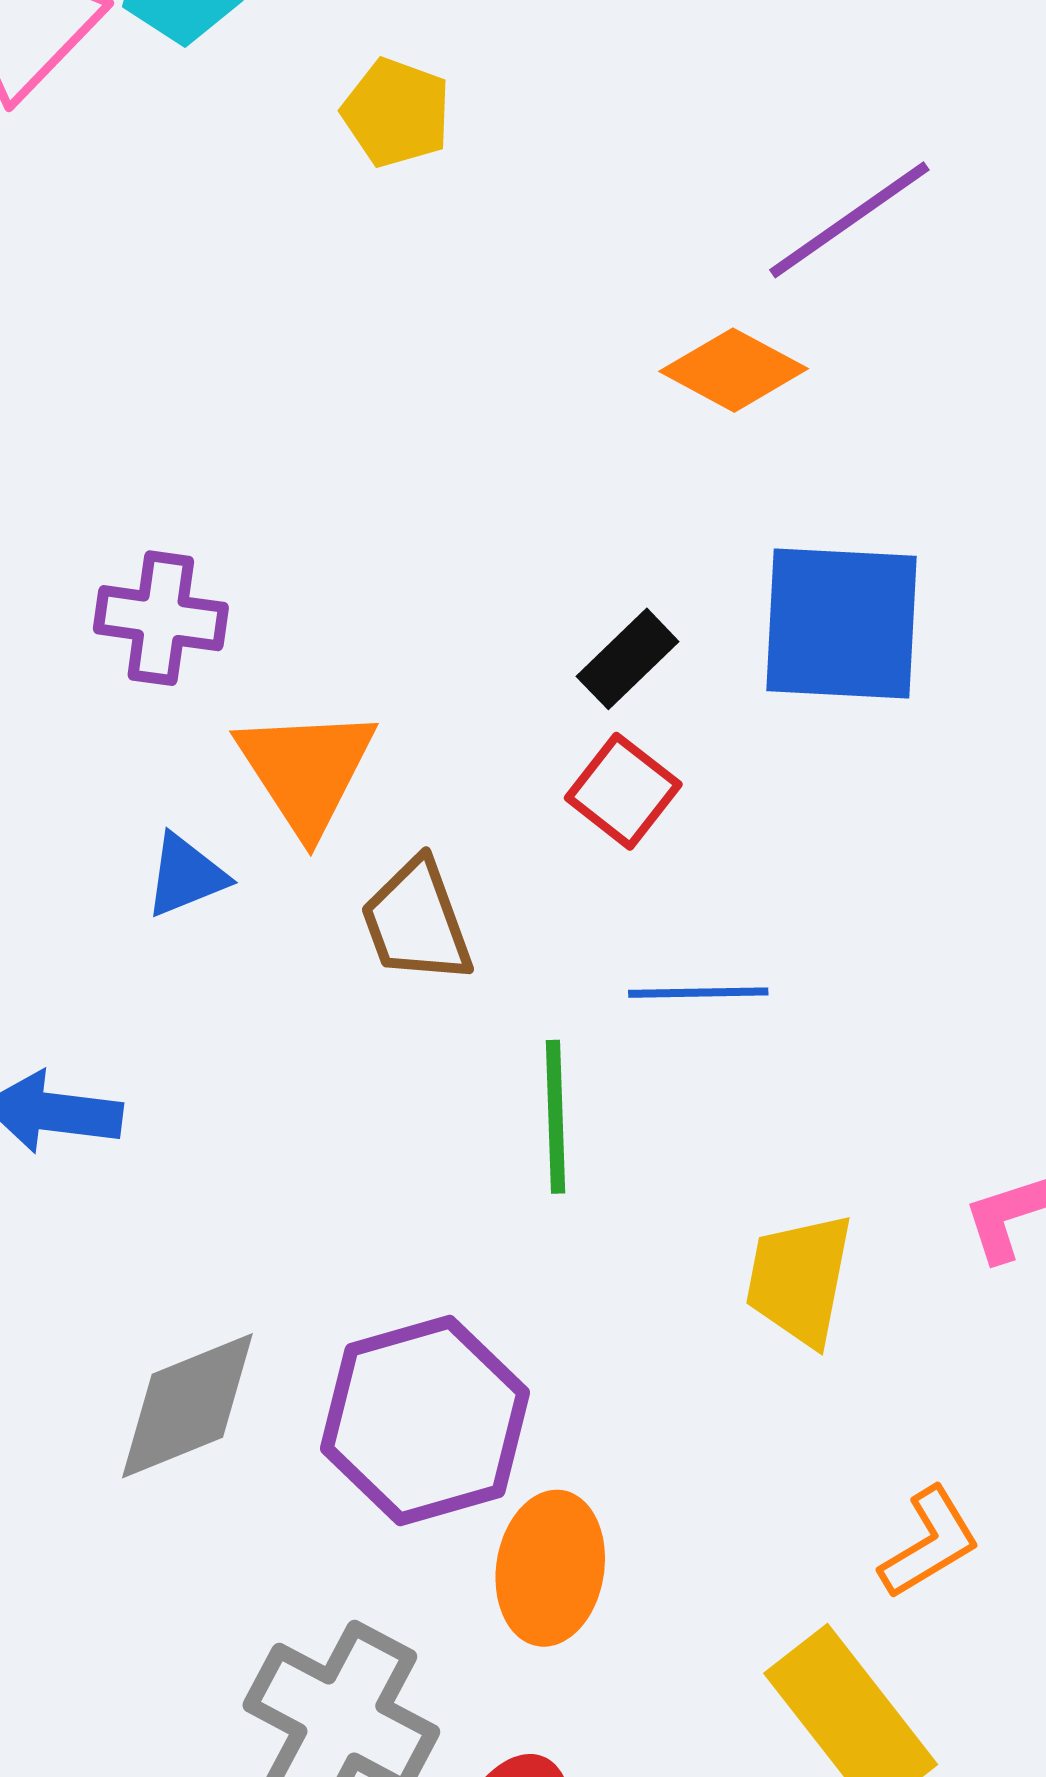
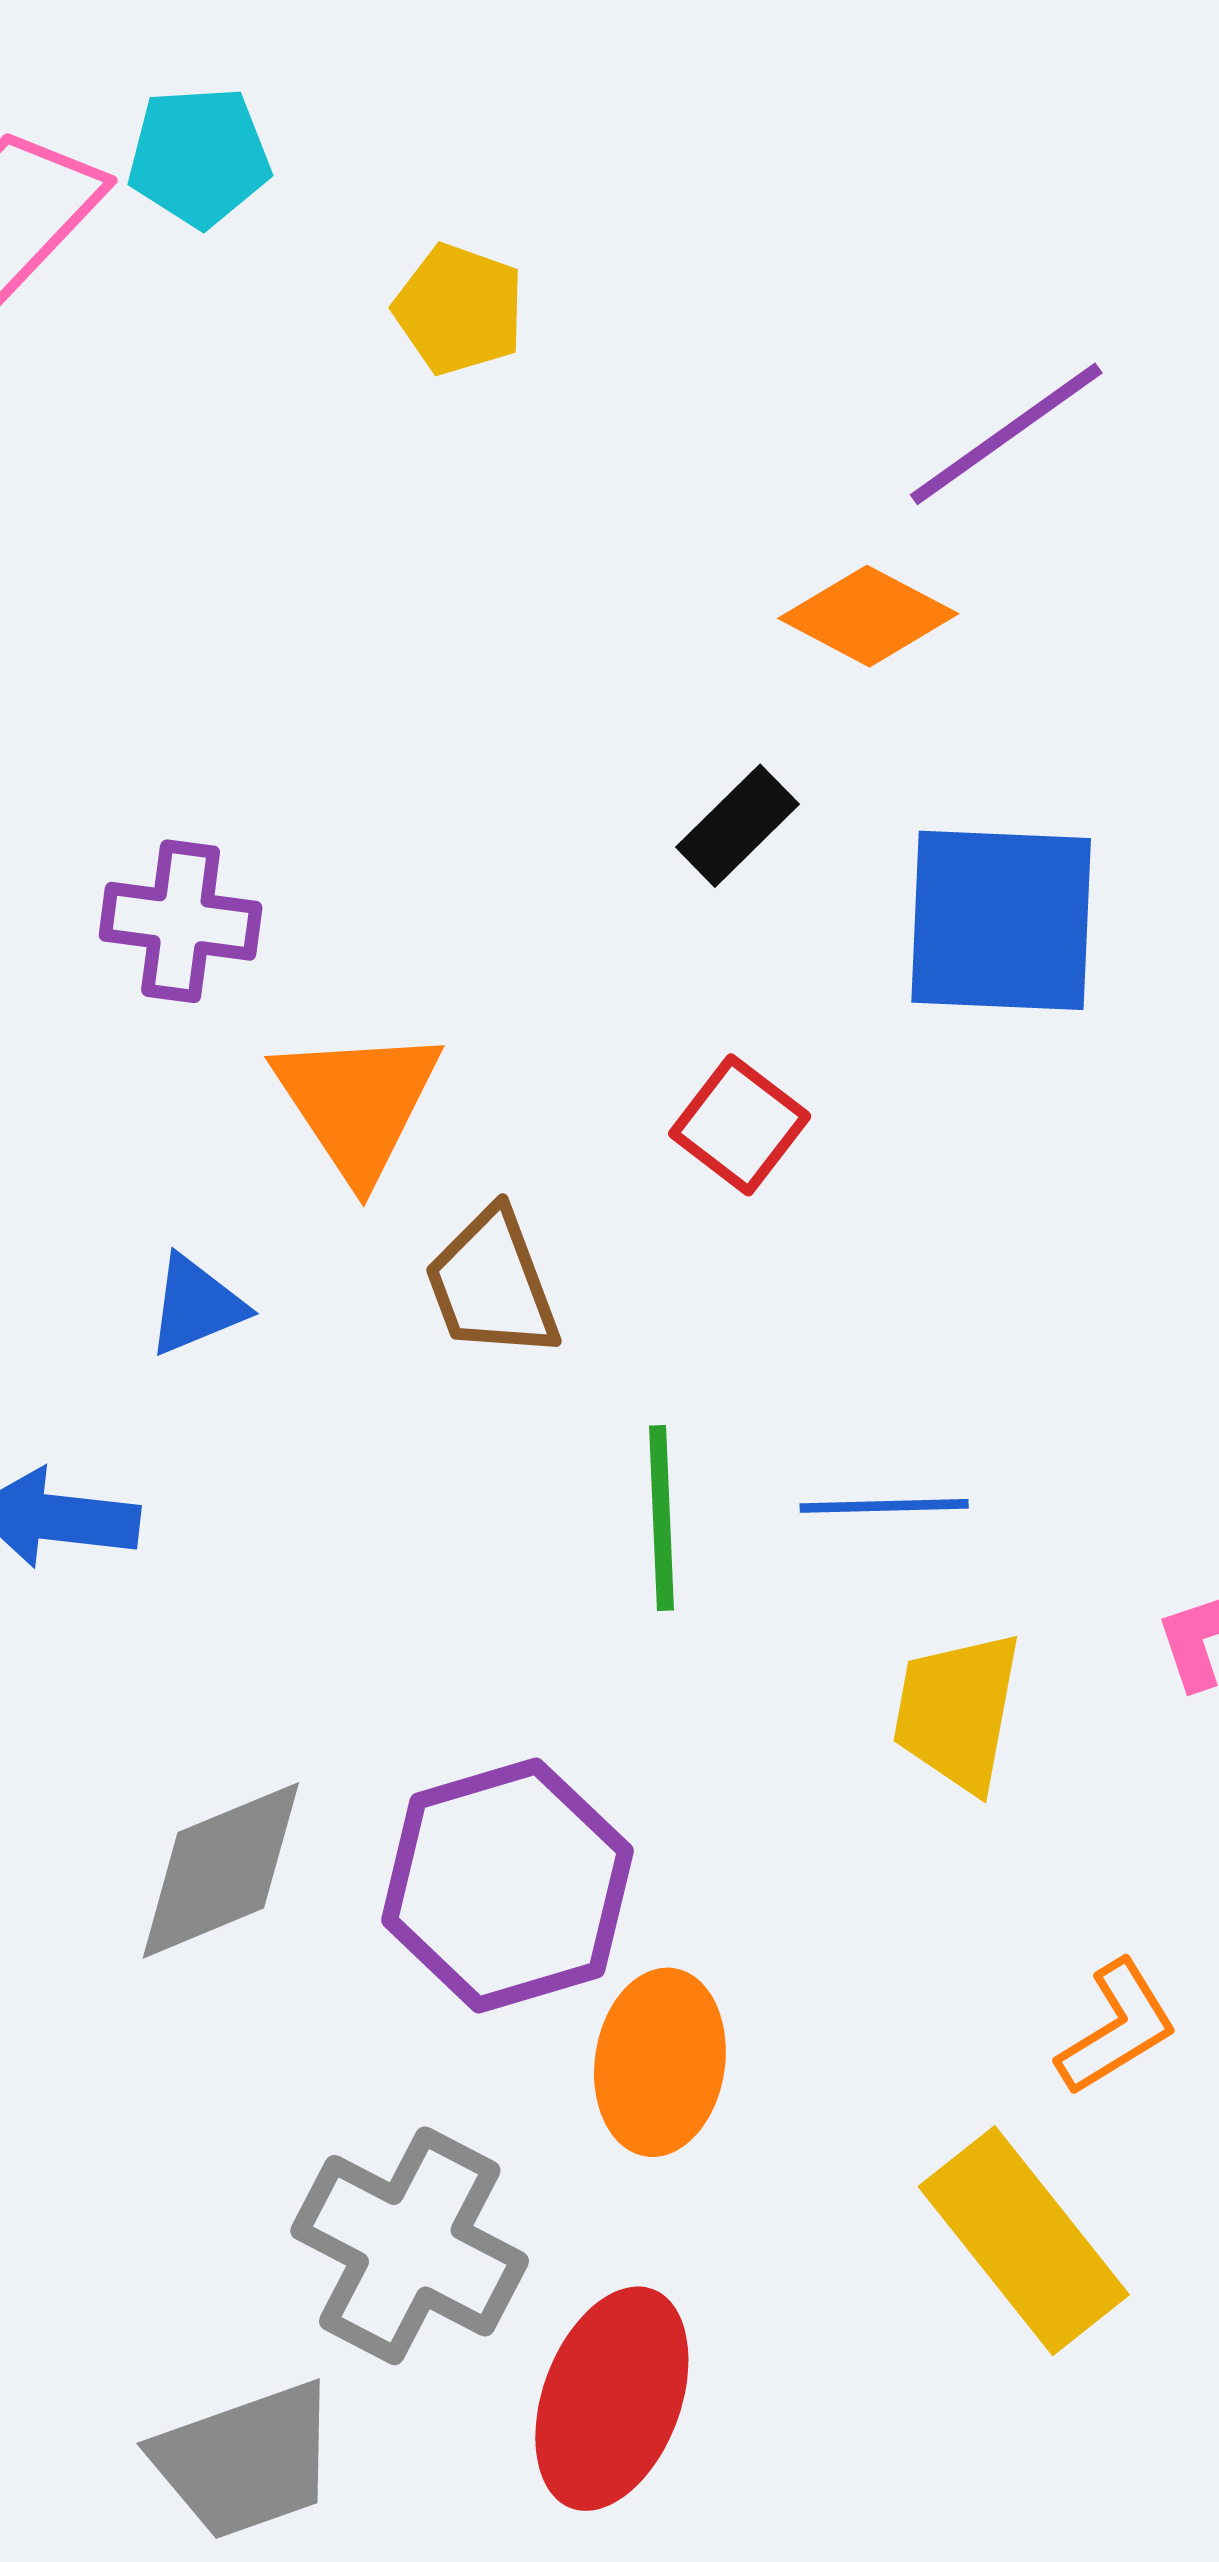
black rectangle: (628, 659) -> (737, 826), moved
blue triangle: (186, 875) -> (196, 1305), moved
blue line: (698, 993) -> (884, 1506), moved

